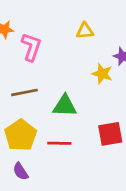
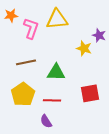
yellow triangle: (85, 31) -> (57, 19), moved, size x1.6
purple semicircle: (21, 171) -> (46, 121), moved

